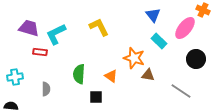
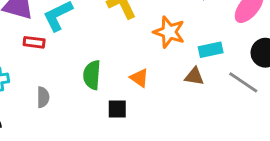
cyan rectangle: (159, 41) -> (211, 50), moved, turned -56
orange star: (134, 58) -> (169, 32), moved
gray line: (181, 91) -> (243, 82), moved

